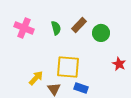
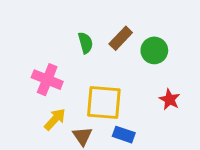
pink cross: (24, 28) -> (47, 80), moved
red star: (119, 64) -> (170, 99), moved

